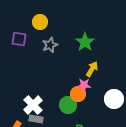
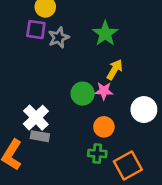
purple square: (19, 39) -> (36, 30), moved
orange circle: (78, 94) -> (104, 127), moved
green circle: (68, 105) -> (83, 94), moved

